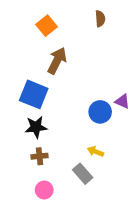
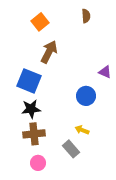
purple triangle: (122, 101) -> (105, 72), moved
brown cross: (40, 156) -> (34, 134), size x1.5

